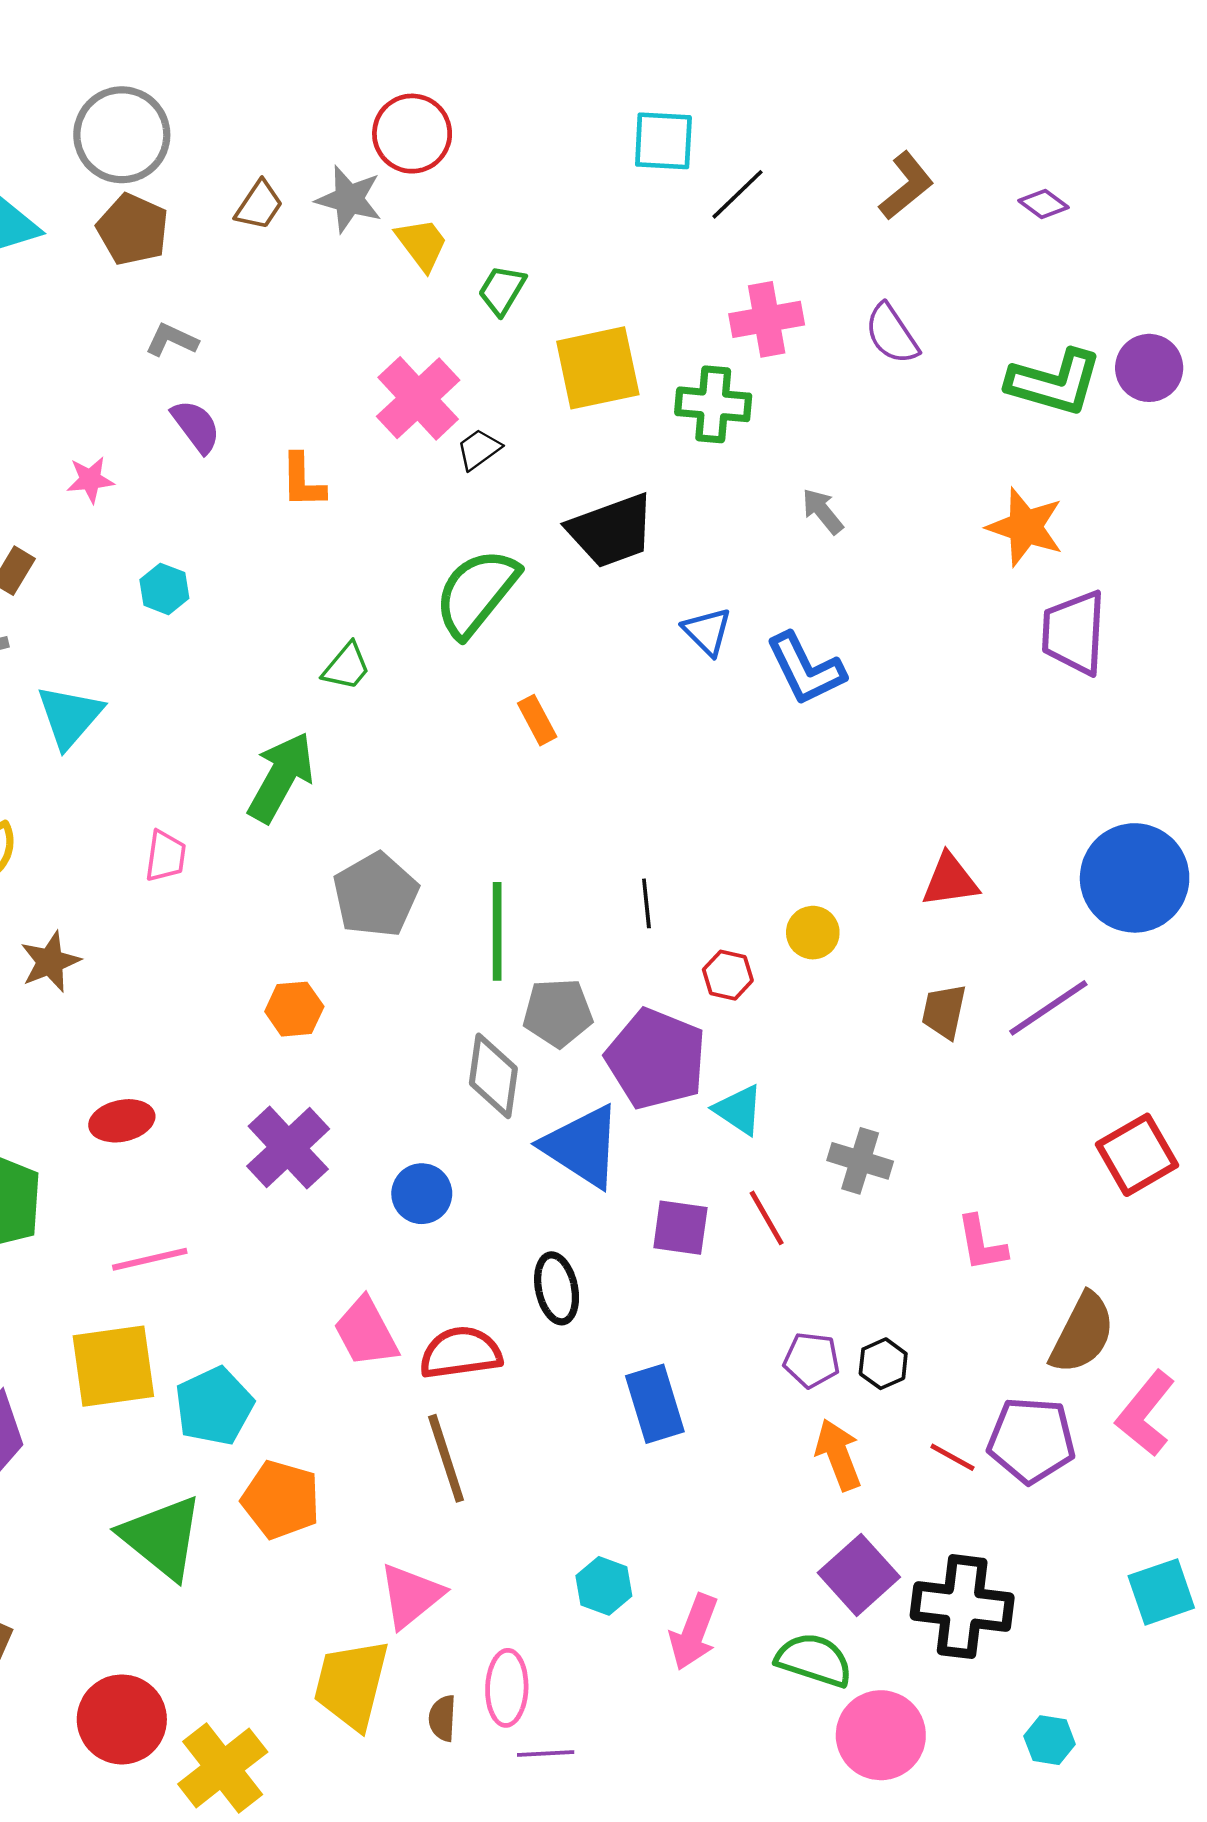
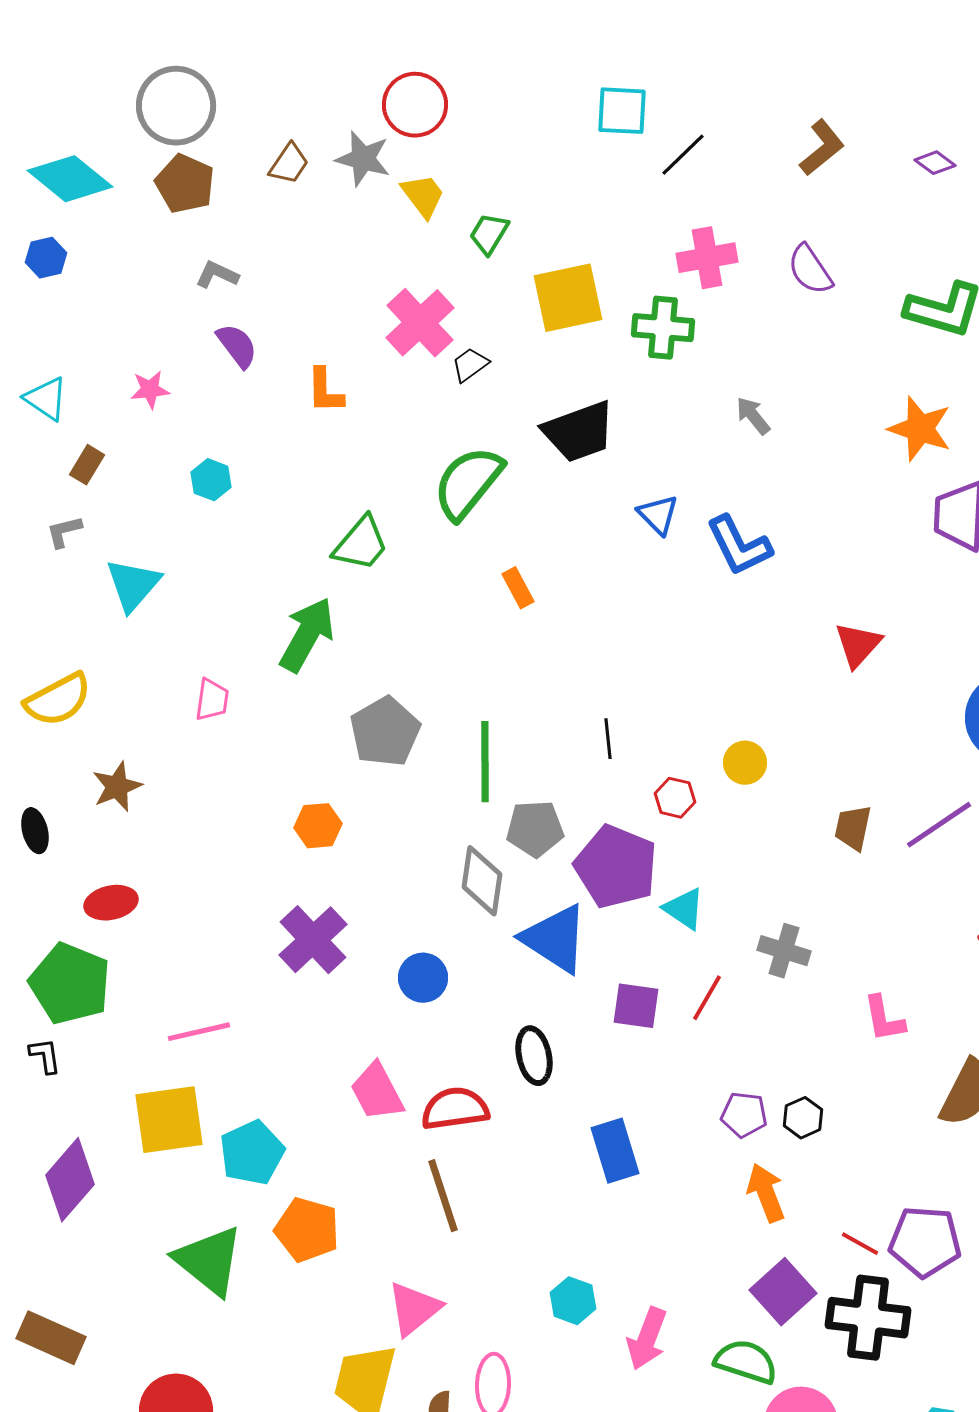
green trapezoid: (346, 667) -> (361, 544), size x1.4
red triangle: (950, 880) -> (858, 645), moved, turned -40
red ellipse: (122, 1121) -> (111, 903), moved
red line: (767, 1218) -> (707, 998), turned 60
purple pentagon: (1031, 1440) -> (925, 1242), moved
red line: (952, 1457) -> (860, 1244), moved

